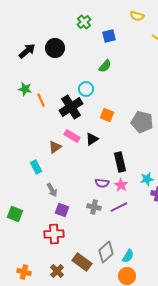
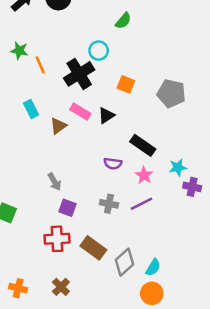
black rectangle: (120, 162) -> (143, 145), turned -42
cyan rectangle: (36, 167) -> (31, 109), moved
purple semicircle: (102, 183) -> (113, 164), moved
brown rectangle: (82, 262) -> (93, 248), moved

